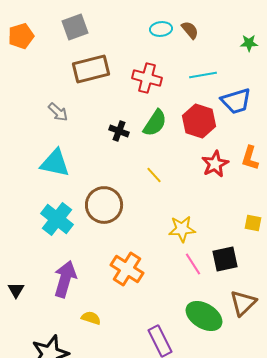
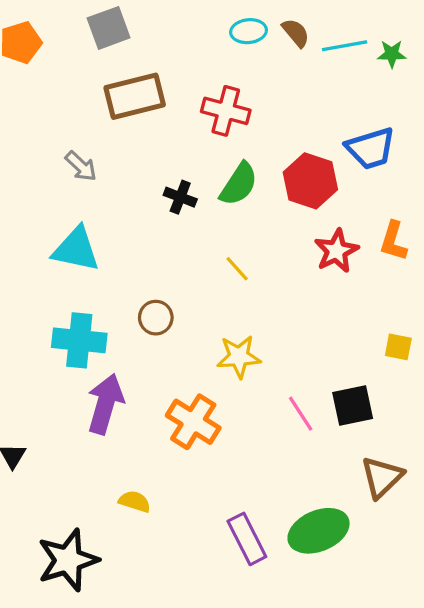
cyan line: (203, 75) -> (345, 46), moved
brown circle: (104, 205) -> (156, 318), size x0.6
cyan cross: (57, 219) -> (79, 340), turned -32
yellow star: (182, 229) -> (239, 357), moved
purple arrow: (65, 279) -> (105, 404), moved
green ellipse: (204, 316) -> (319, 531), moved, turned -54

